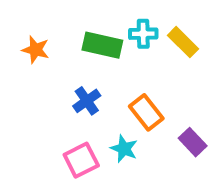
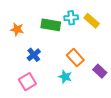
blue cross: (87, 101) -> (34, 55), moved
pink square: (81, 160) -> (27, 82), moved

